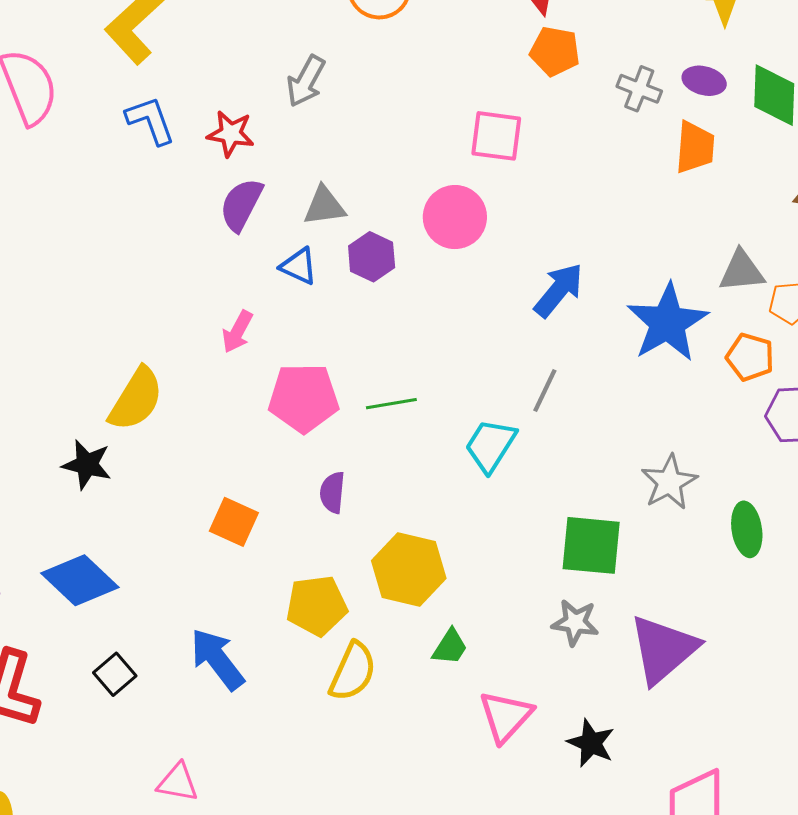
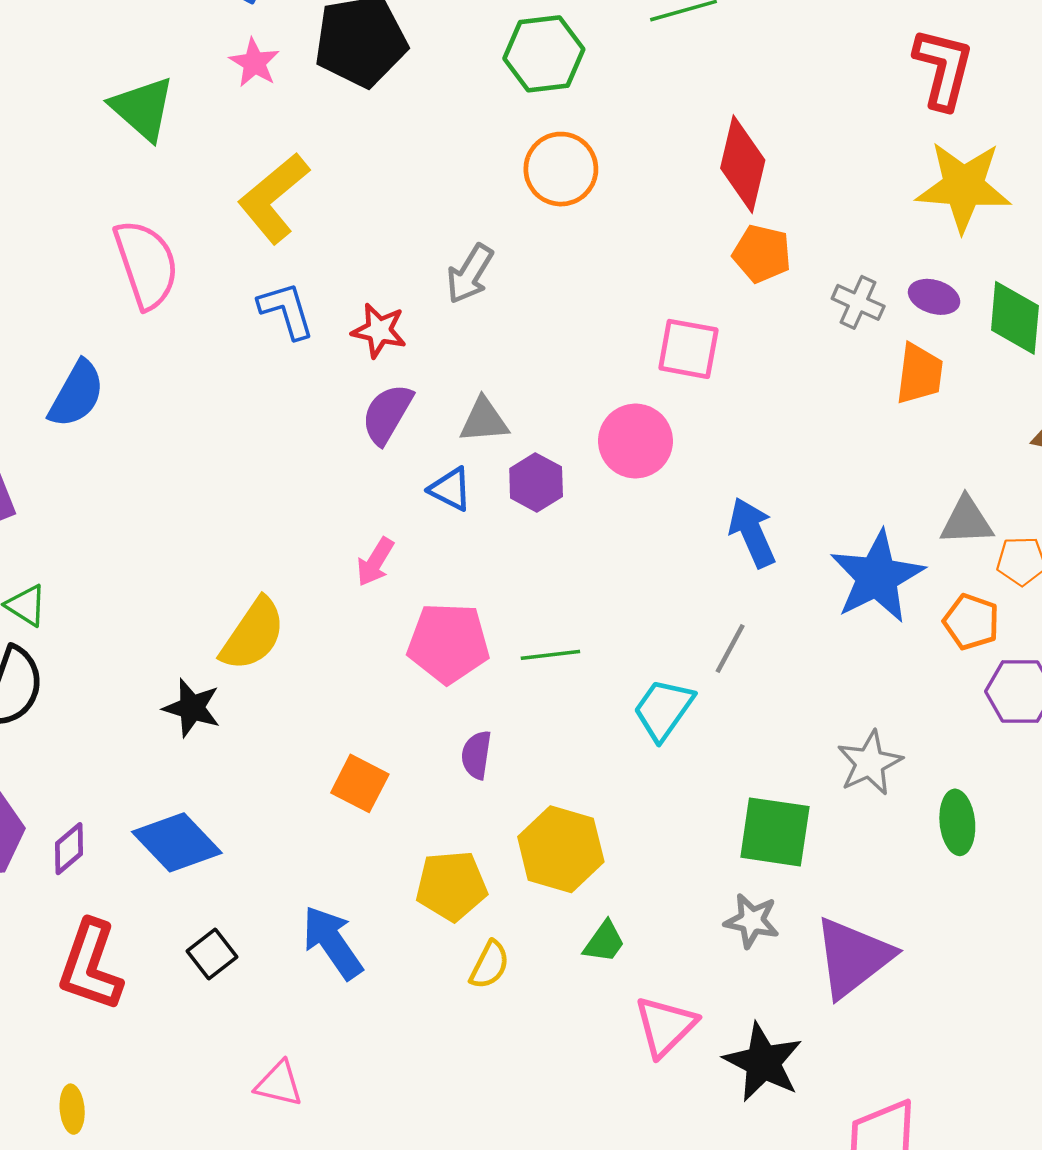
blue arrow: (559, 290) -> (752, 532), turned -66
yellow semicircle: (353, 672) -> (490, 965), size x0.7
black star: (591, 743) -> (763, 1062), size x1.4

